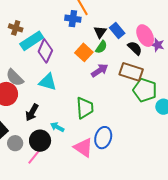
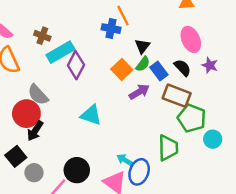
blue rectangle: (117, 30) -> (159, 71), moved
pink ellipse: (145, 36) -> (191, 39), moved
cyan triangle: (48, 82) -> (91, 115), moved
green trapezoid: (85, 108) -> (168, 148), moved
black arrow: (32, 112) -> (35, 131), moved
cyan arrow: (57, 127) -> (125, 160), moved
black circle: (40, 141) -> (77, 170), moved

